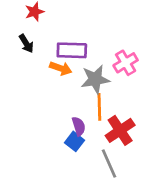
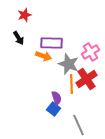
gray star: (95, 79) -> (69, 64), turned 30
red cross: (120, 130) -> (87, 79), moved

